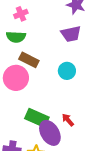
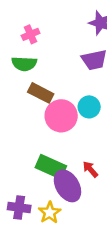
pink circle: (16, 78) -> (61, 116), moved

